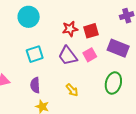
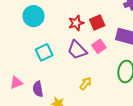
purple semicircle: (35, 85) -> (38, 89), moved
yellow arrow: (72, 90) -> (86, 83), turned -96

